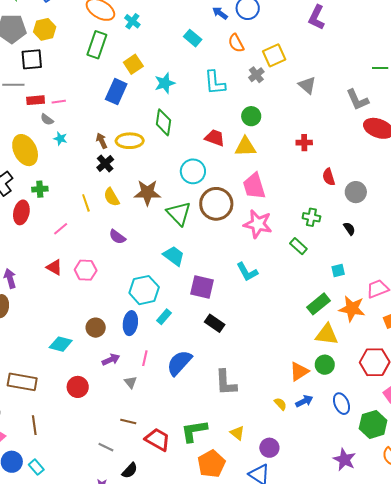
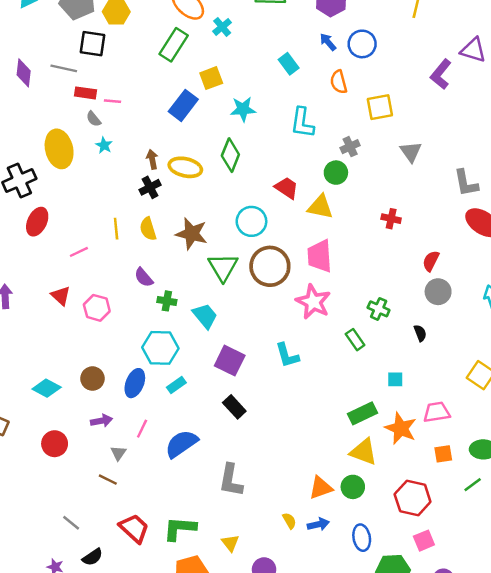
gray cross: (256, 75) -> (350, 147), moved
red semicircle: (329, 177) -> (431, 261), moved, turned 30
green cross: (40, 189) -> (167, 301), moved
brown line: (128, 422) -> (108, 480), moved

